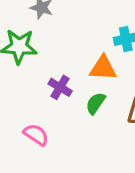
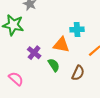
green semicircle: (96, 103) -> (54, 65), turned 104

